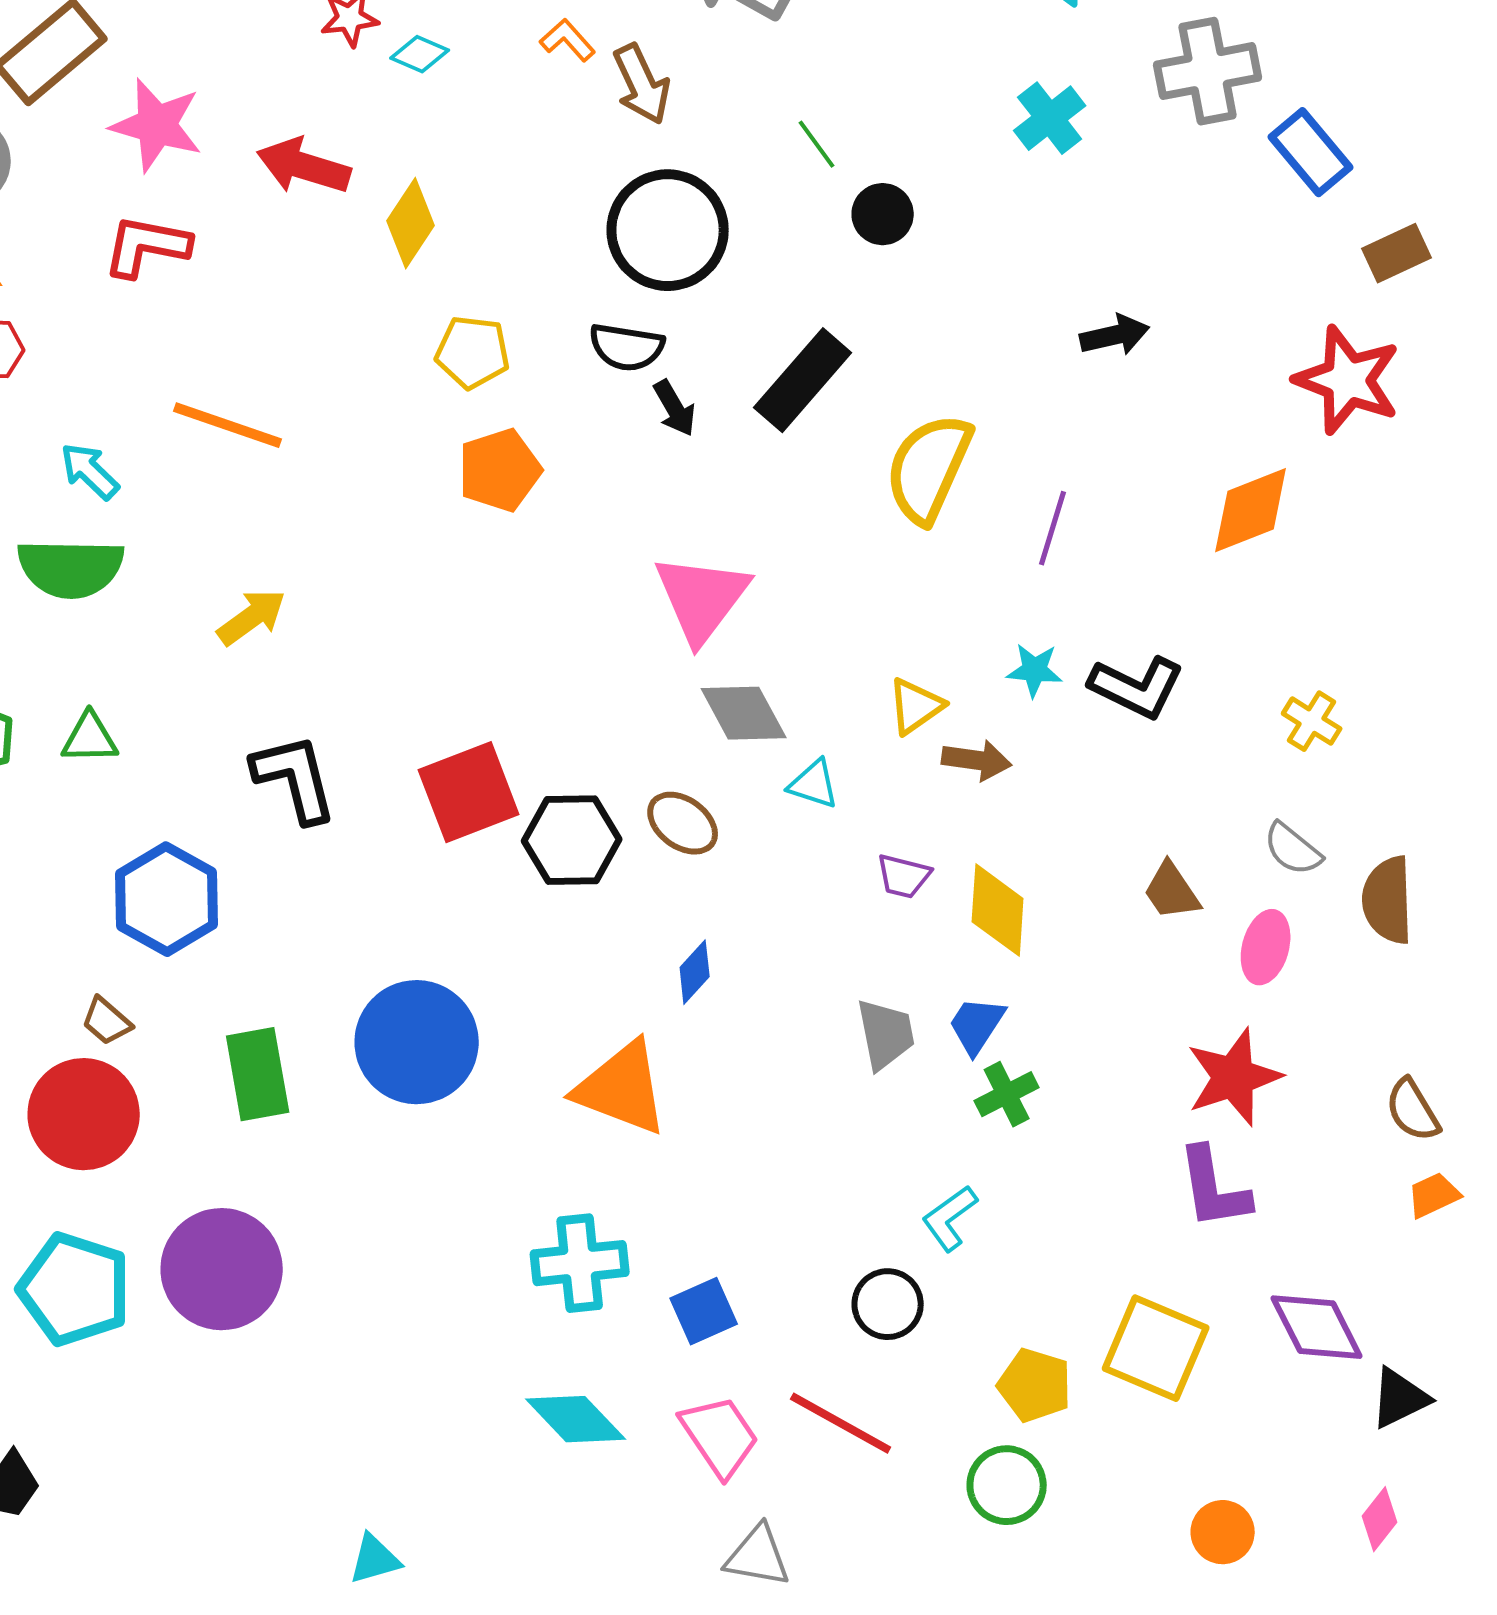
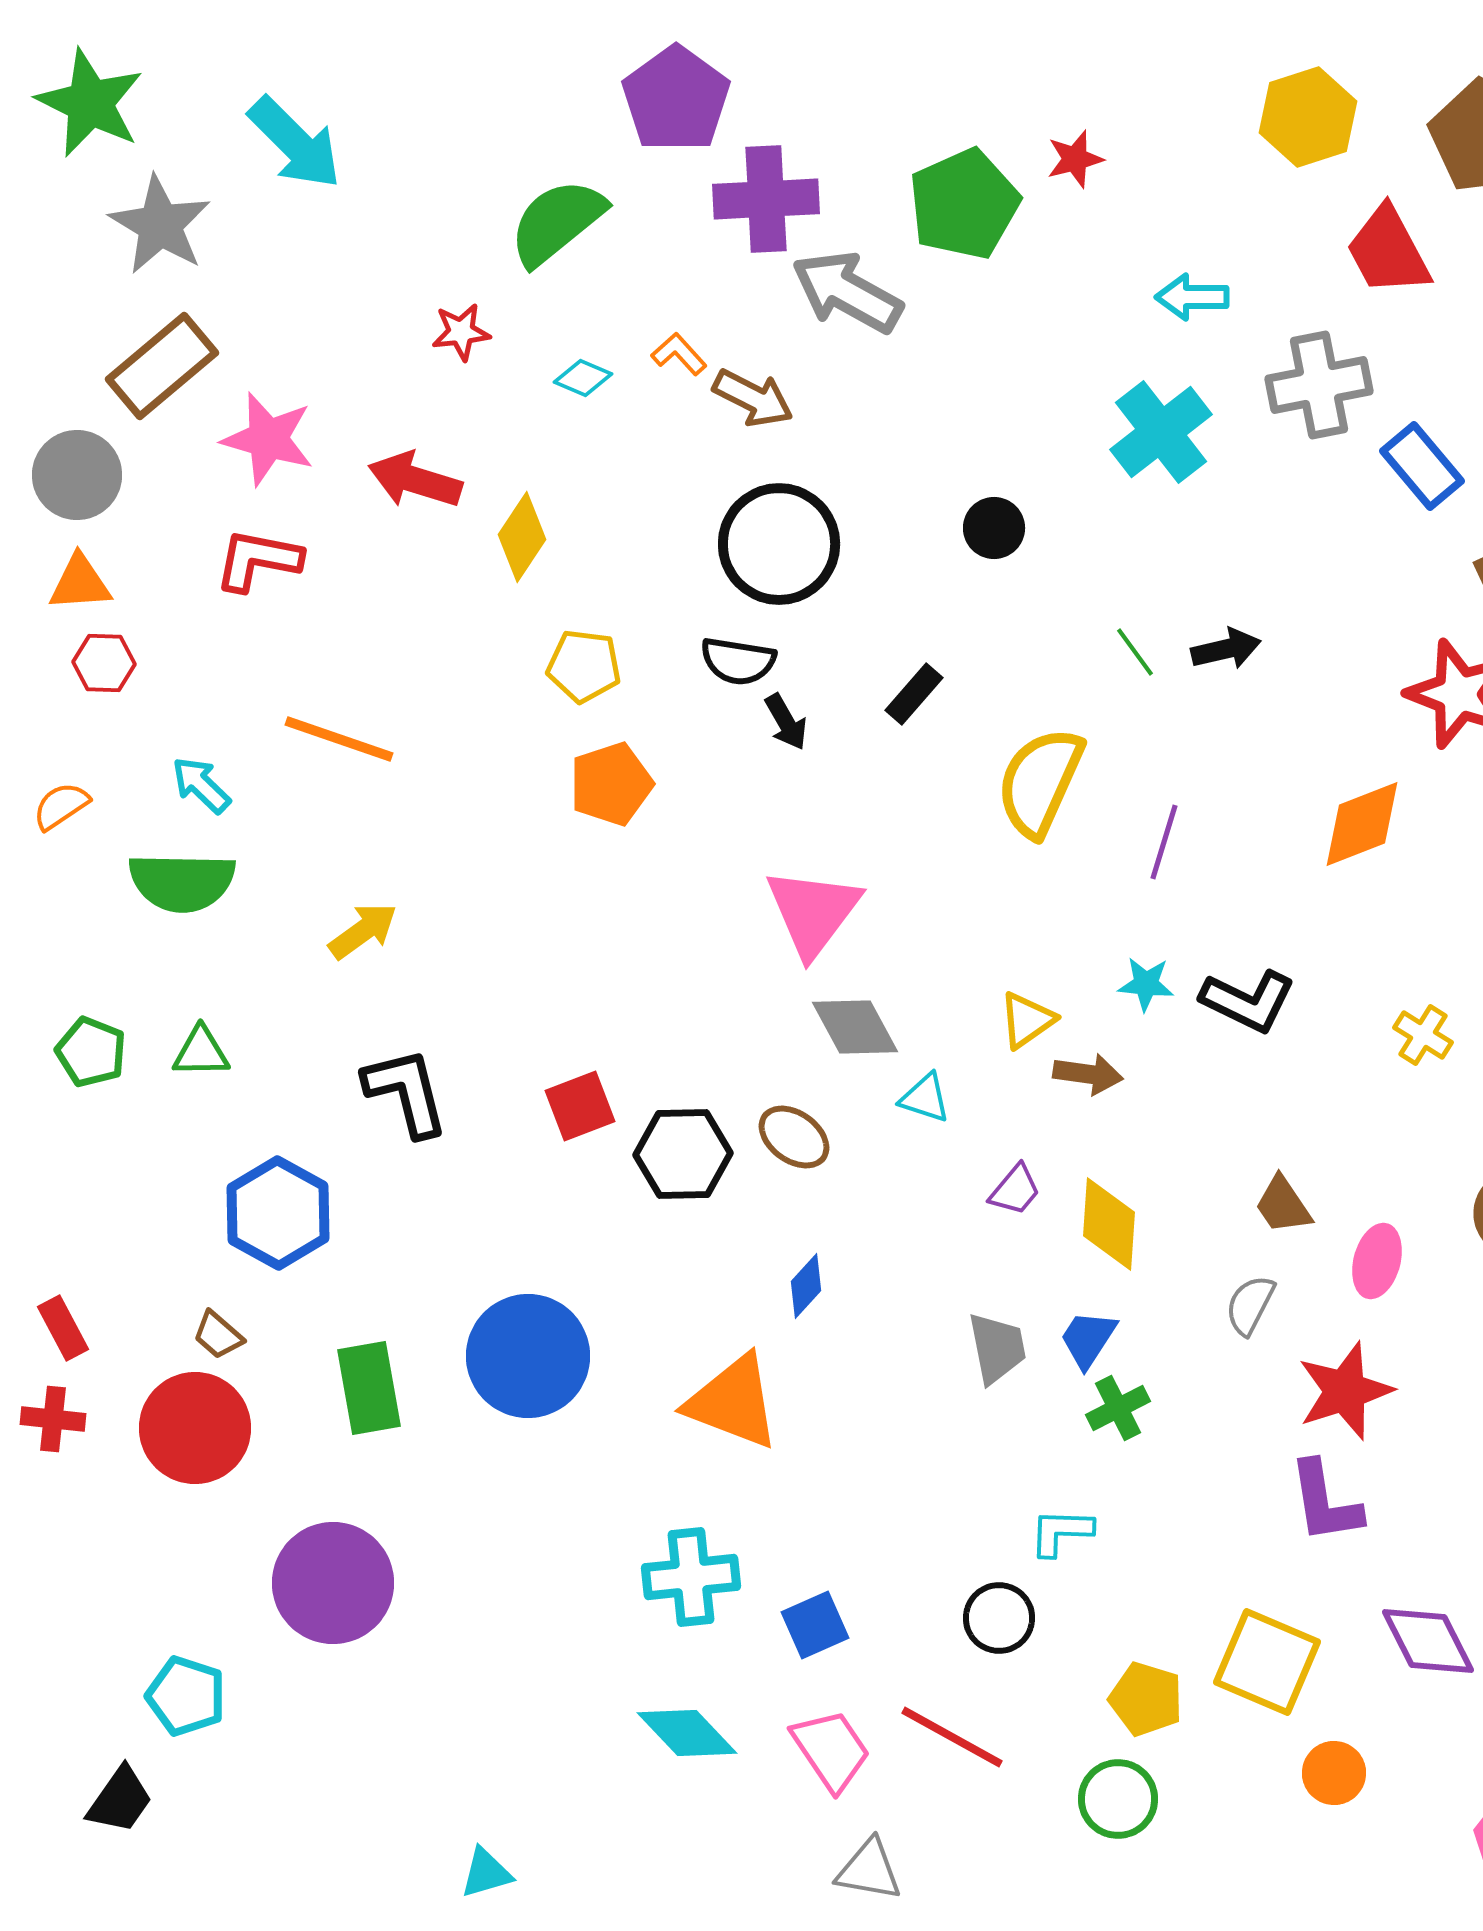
cyan diamond: (420, 54) -> (583, 378), moved
brown arrow: (642, 84) -> (753, 398), turned -38
cyan cross: (1050, 118) -> (1161, 432), size x1.4
green line: (817, 144) -> (1135, 652), moved
black rectangle: (803, 380) -> (914, 694), size x0.6
red square: (469, 792) -> (580, 1106), size x0.7
gray semicircle: (1293, 849) -> (1250, 1305), moved, turned 78
purple trapezoid: (904, 876) -> (1015, 1190), turned -64
cyan L-shape: (950, 1218) -> (1061, 1532), turned 38
cyan pentagon: (75, 1289) -> (186, 1696), moved, size x0.7
orange circle: (1223, 1532) -> (1334, 1773), moved

